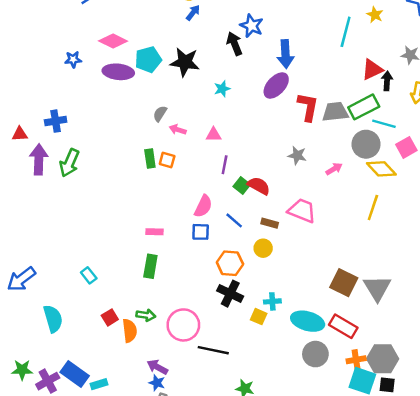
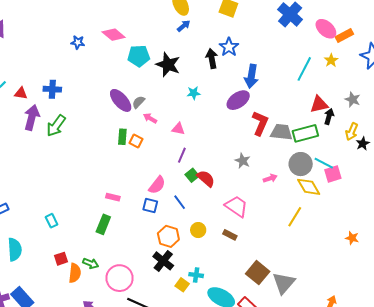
purple ellipse: (118, 72) -> (121, 100), moved, turned 30
cyan line: (384, 124) -> (324, 163), moved
brown rectangle: (270, 223) -> (230, 235), moved

